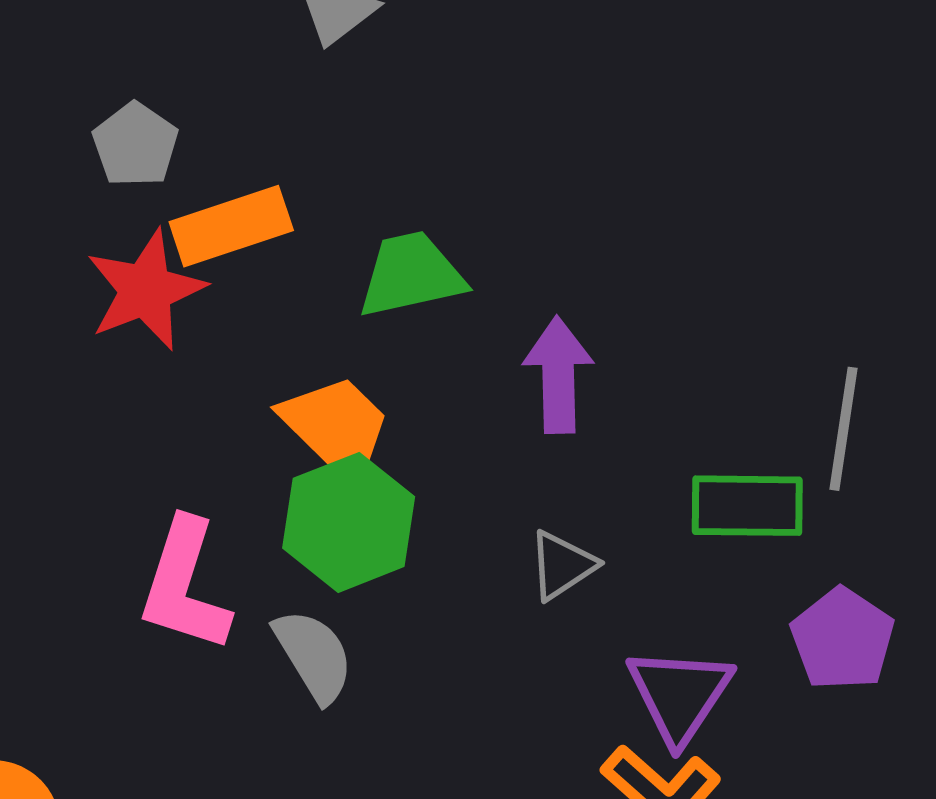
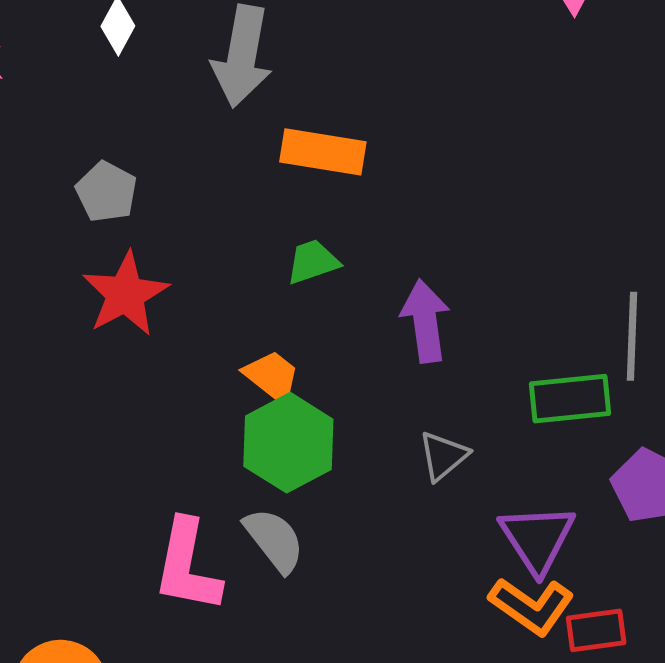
orange rectangle: (231, 226) -> (323, 152), moved, turned 34
green trapezoid: (411, 275) -> (313, 262), size x0.7
orange trapezoid: (336, 428) -> (272, 376), size x0.7
pink L-shape: (185, 585) -> (187, 566), moved

